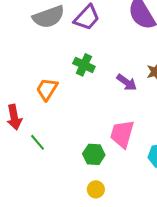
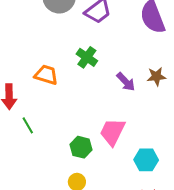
orange trapezoid: (47, 89) -> (46, 75), turned 65

